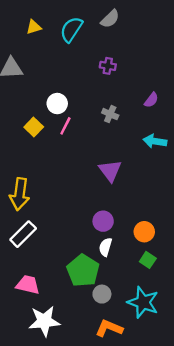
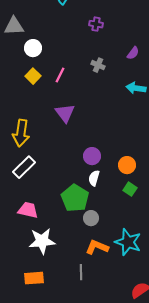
white circle: (57, 104) -> (33, 48), moved
purple triangle: (110, 171) -> (65, 113), moved
cyan star: (143, 302) -> (128, 242), moved

